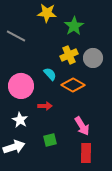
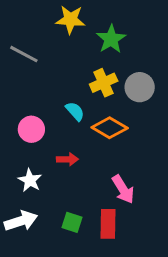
pink circle: (21, 86) -> (31, 129), size x0.7
green square: (50, 140) -> (72, 222), moved, turned 32
red rectangle: (86, 153) -> (108, 224), moved

